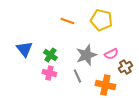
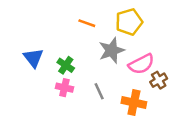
yellow pentagon: (101, 20) -> (129, 22), turned -30
pink semicircle: (111, 54) -> (141, 64), size x1.5
gray star: (86, 55) -> (112, 50), moved

